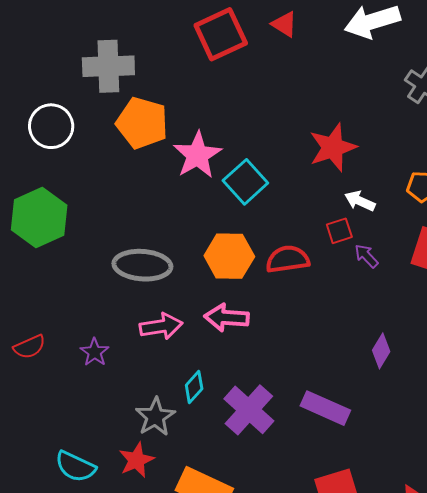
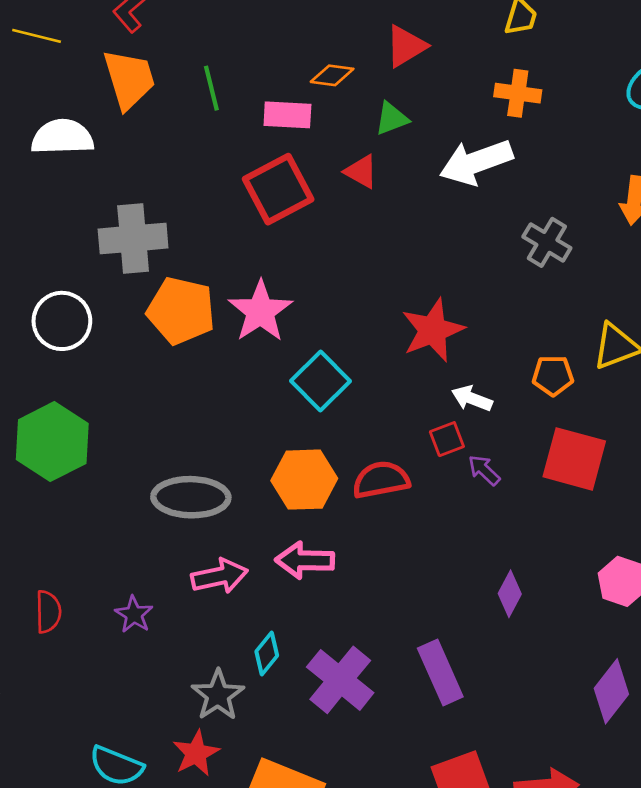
pink star: (197, 155) -> (260, 311), moved
red semicircle: (29, 347) -> (48, 612), turned -64
purple rectangle: (325, 408) -> (440, 673), turned 45

